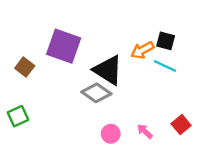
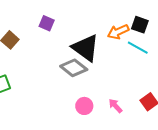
purple square: (64, 46) -> (47, 23), size x0.5

